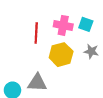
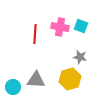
gray star: (91, 51) -> (80, 57), moved
yellow hexagon: (61, 55) -> (70, 79), moved

